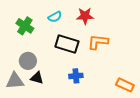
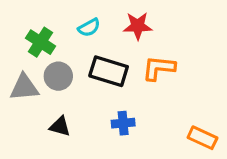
gray circle: (28, 61) -> (58, 76), moved
gray triangle: (15, 81) -> (24, 87), moved

